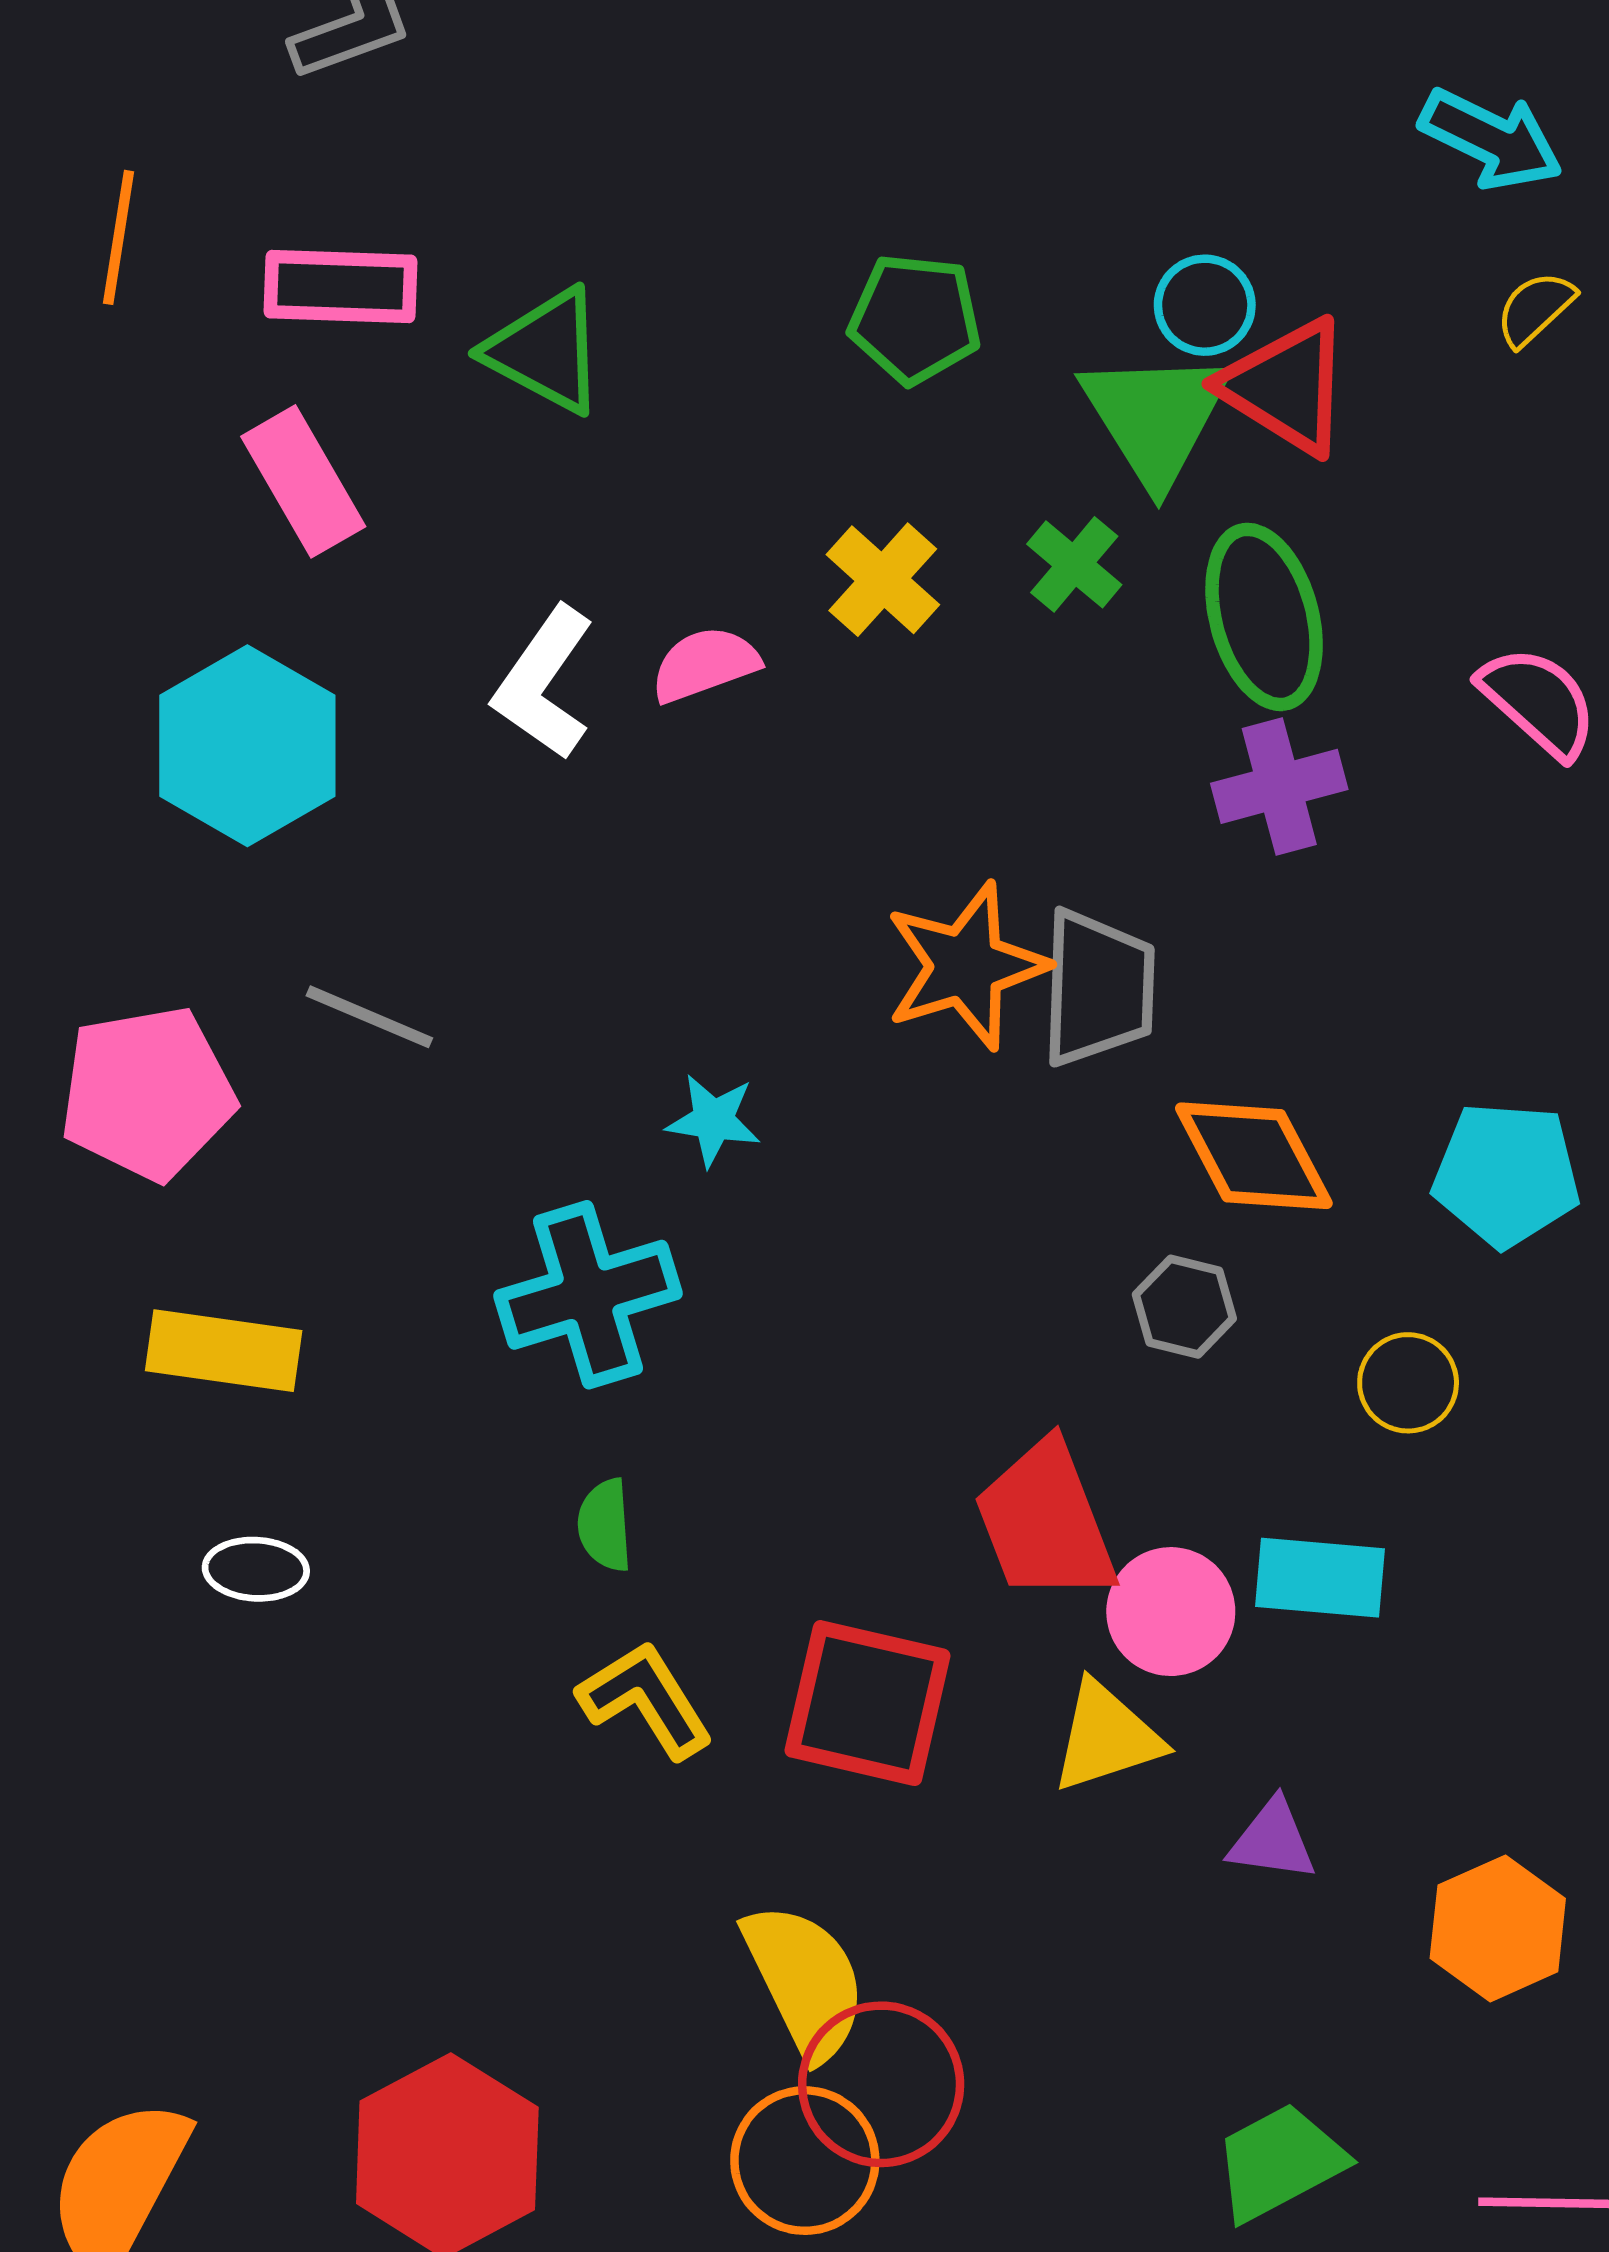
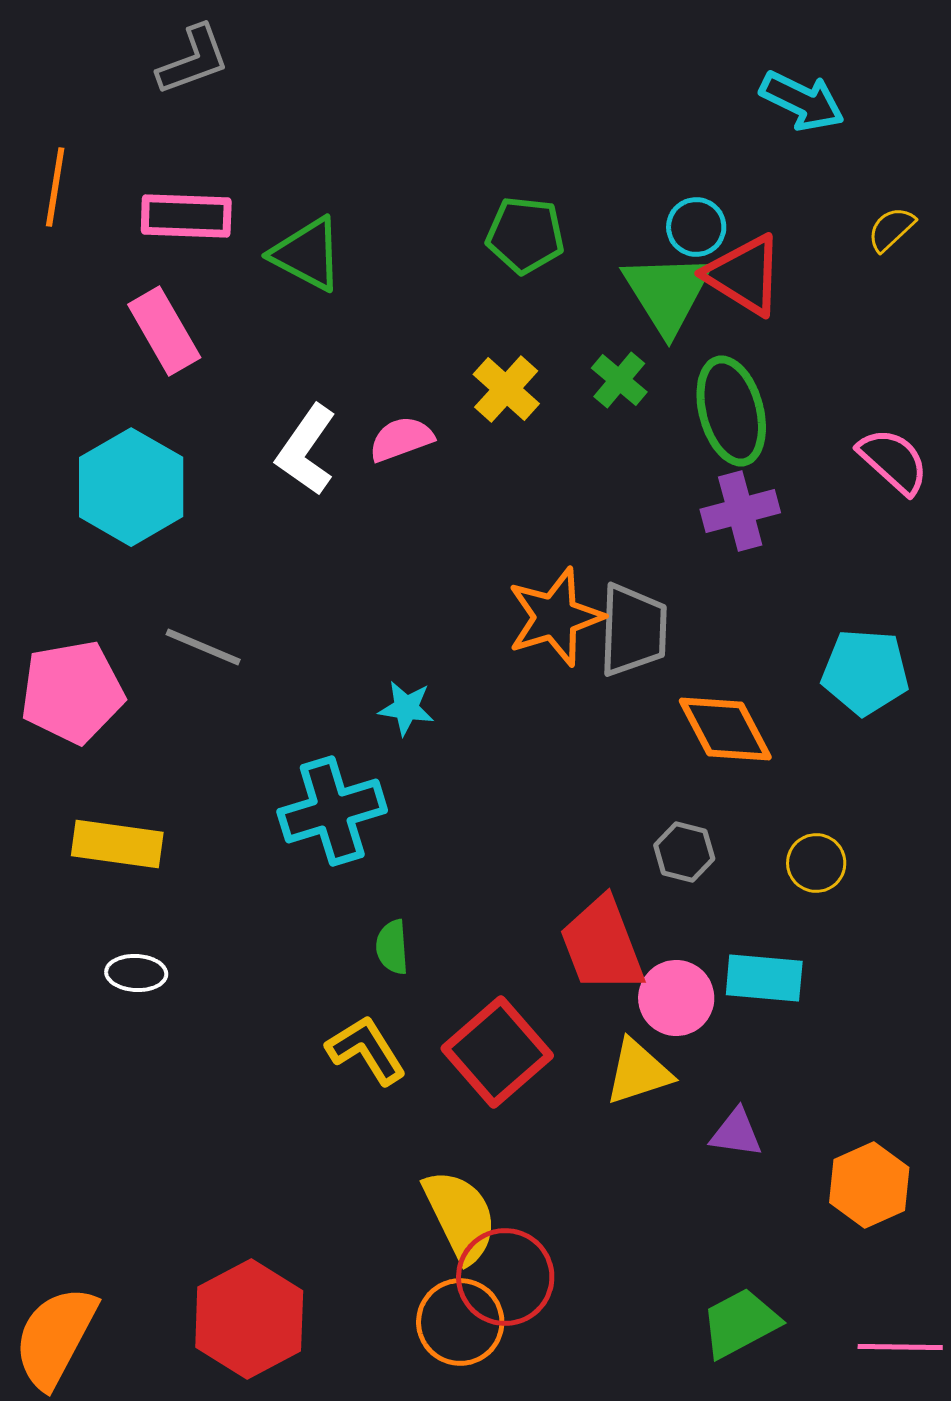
cyan arrow: (1491, 139) -> (802, 101), moved
cyan pentagon: (1506, 1174) -> (865, 672), moved
gray hexagon: (1184, 1307) -> (684, 852), moved
green semicircle: (605, 1525) -> (392, 947), moved
red square: (868, 1703) -> (497, 1052), turned 36

